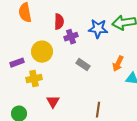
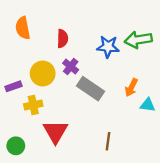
purple cross: (71, 37) -> (71, 66), moved, turned -32
gray rectangle: (83, 65) -> (90, 89), size x1.6
red triangle: (53, 102) -> (55, 132), size x1.6

